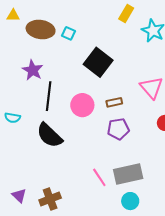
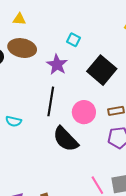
brown ellipse: (41, 30) -> (22, 48), moved
purple star: (33, 70) -> (57, 65), moved
black semicircle: (50, 135) -> (66, 139), moved

